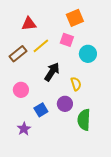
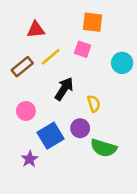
orange square: (75, 18) -> (92, 22), turned 30
cyan circle: (88, 54) -> (122, 63), moved
blue square: (41, 110) -> (51, 136), size x1.5
green semicircle: (84, 120) -> (104, 148), turned -75

